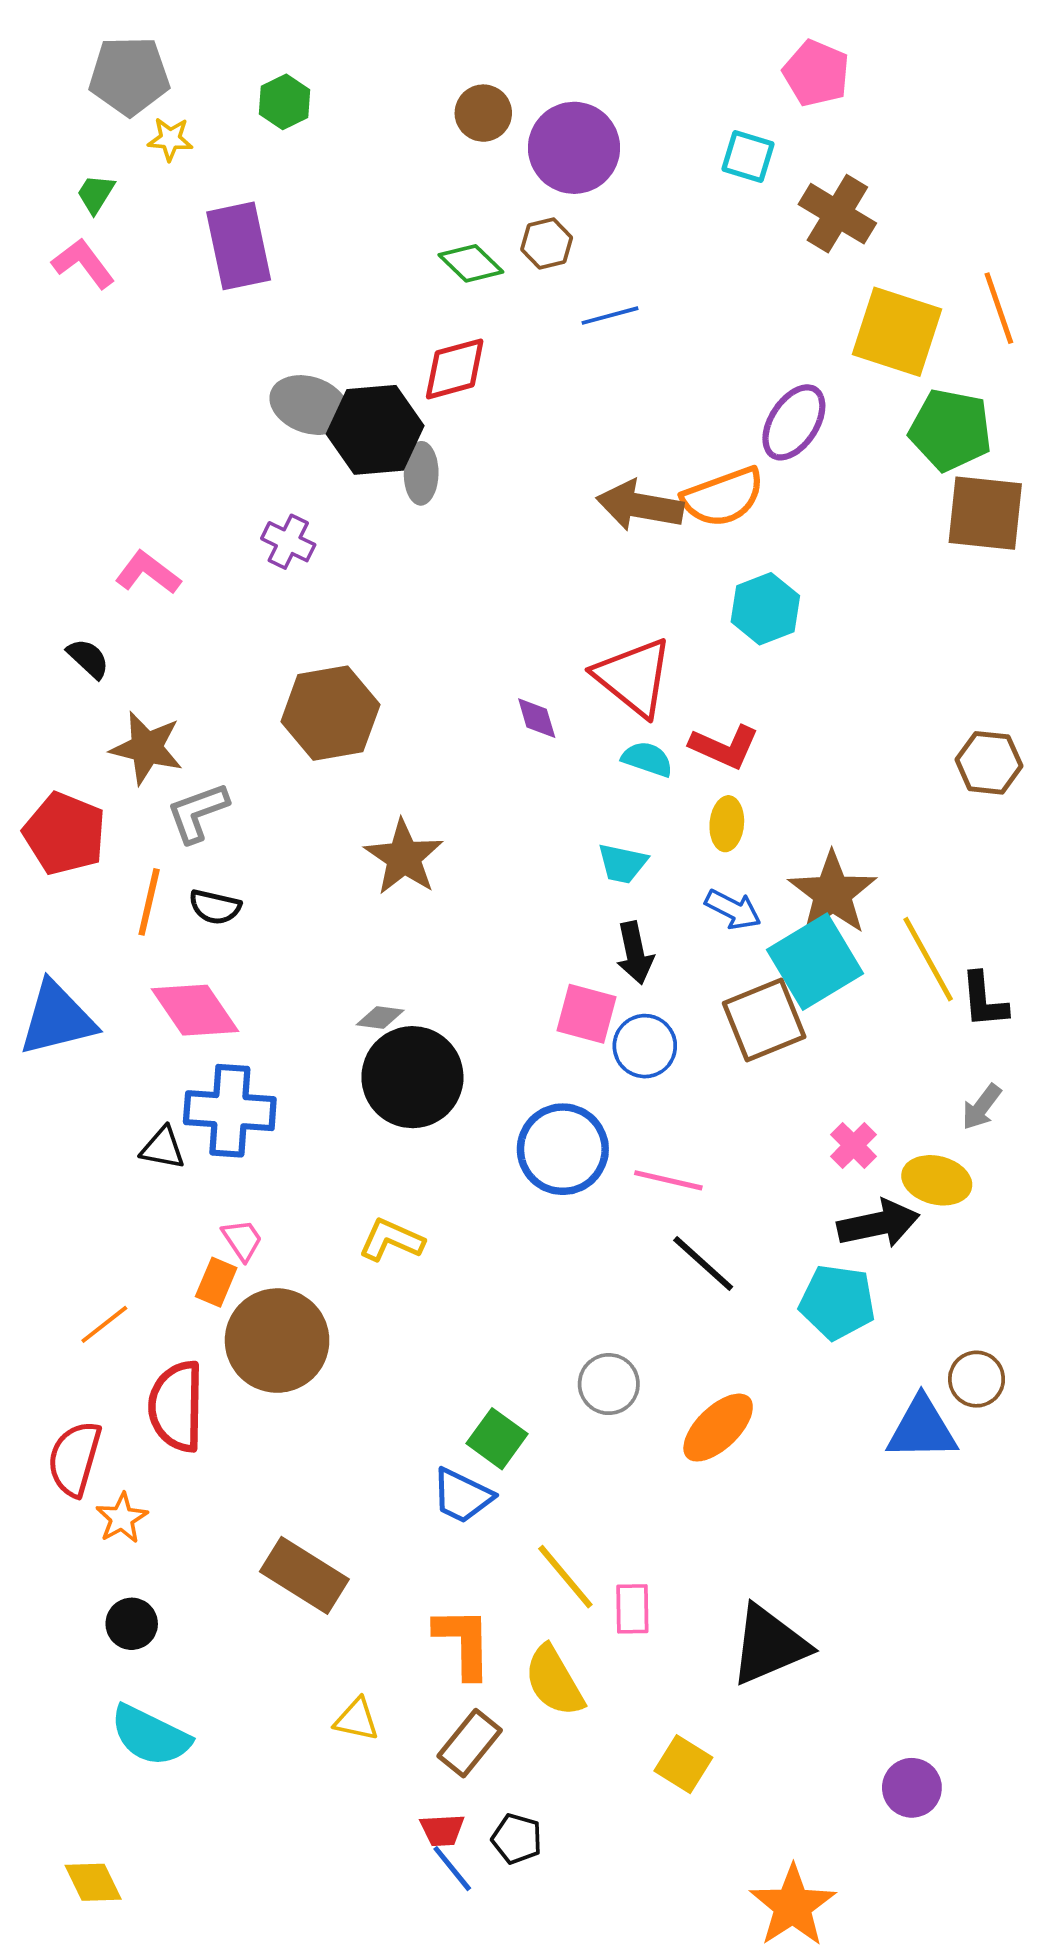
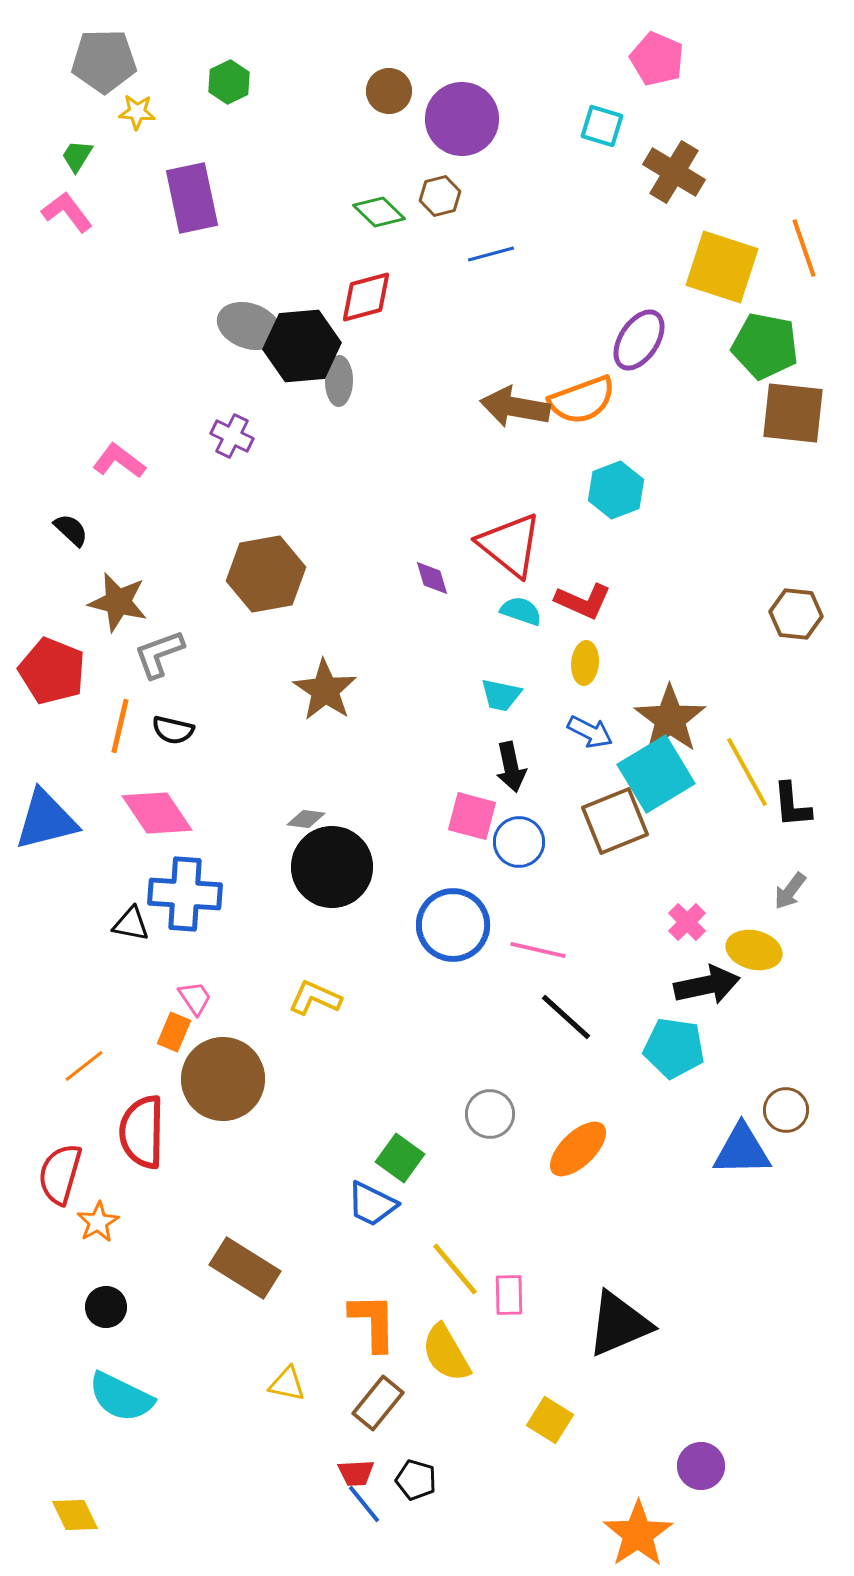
purple circle: (912, 1788) -> (701, 1466), moved

